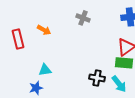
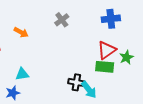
gray cross: (83, 18) -> (62, 20), turned 32
cyan arrow: (119, 84) -> (89, 90), moved

